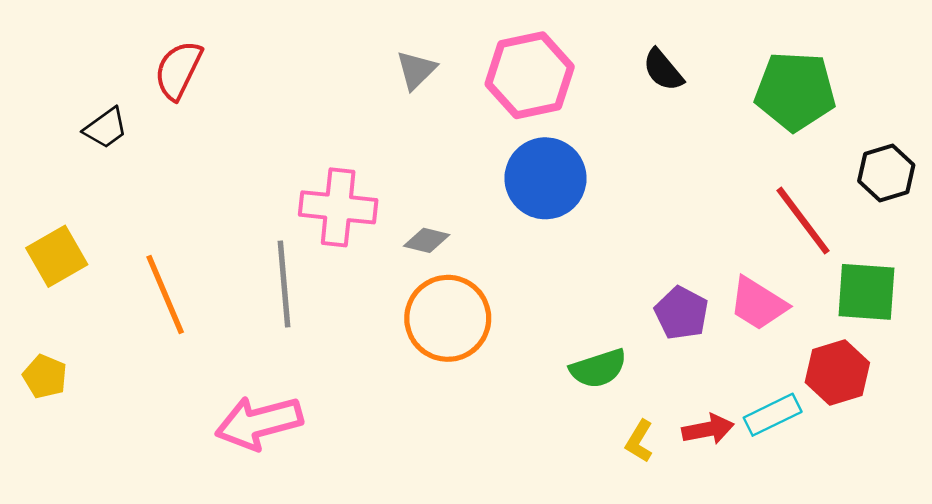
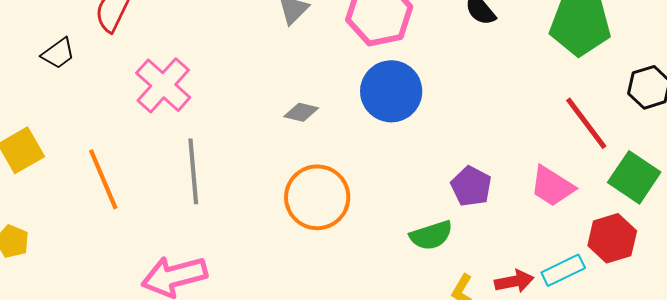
pink cross: (338, 207) -> (163, 85), moved, turned 36
gray diamond: (427, 240) -> (301, 112), moved
green square: (866, 292) -> (634, 177), turned 30
purple pentagon: (682, 313) -> (471, 186), moved

